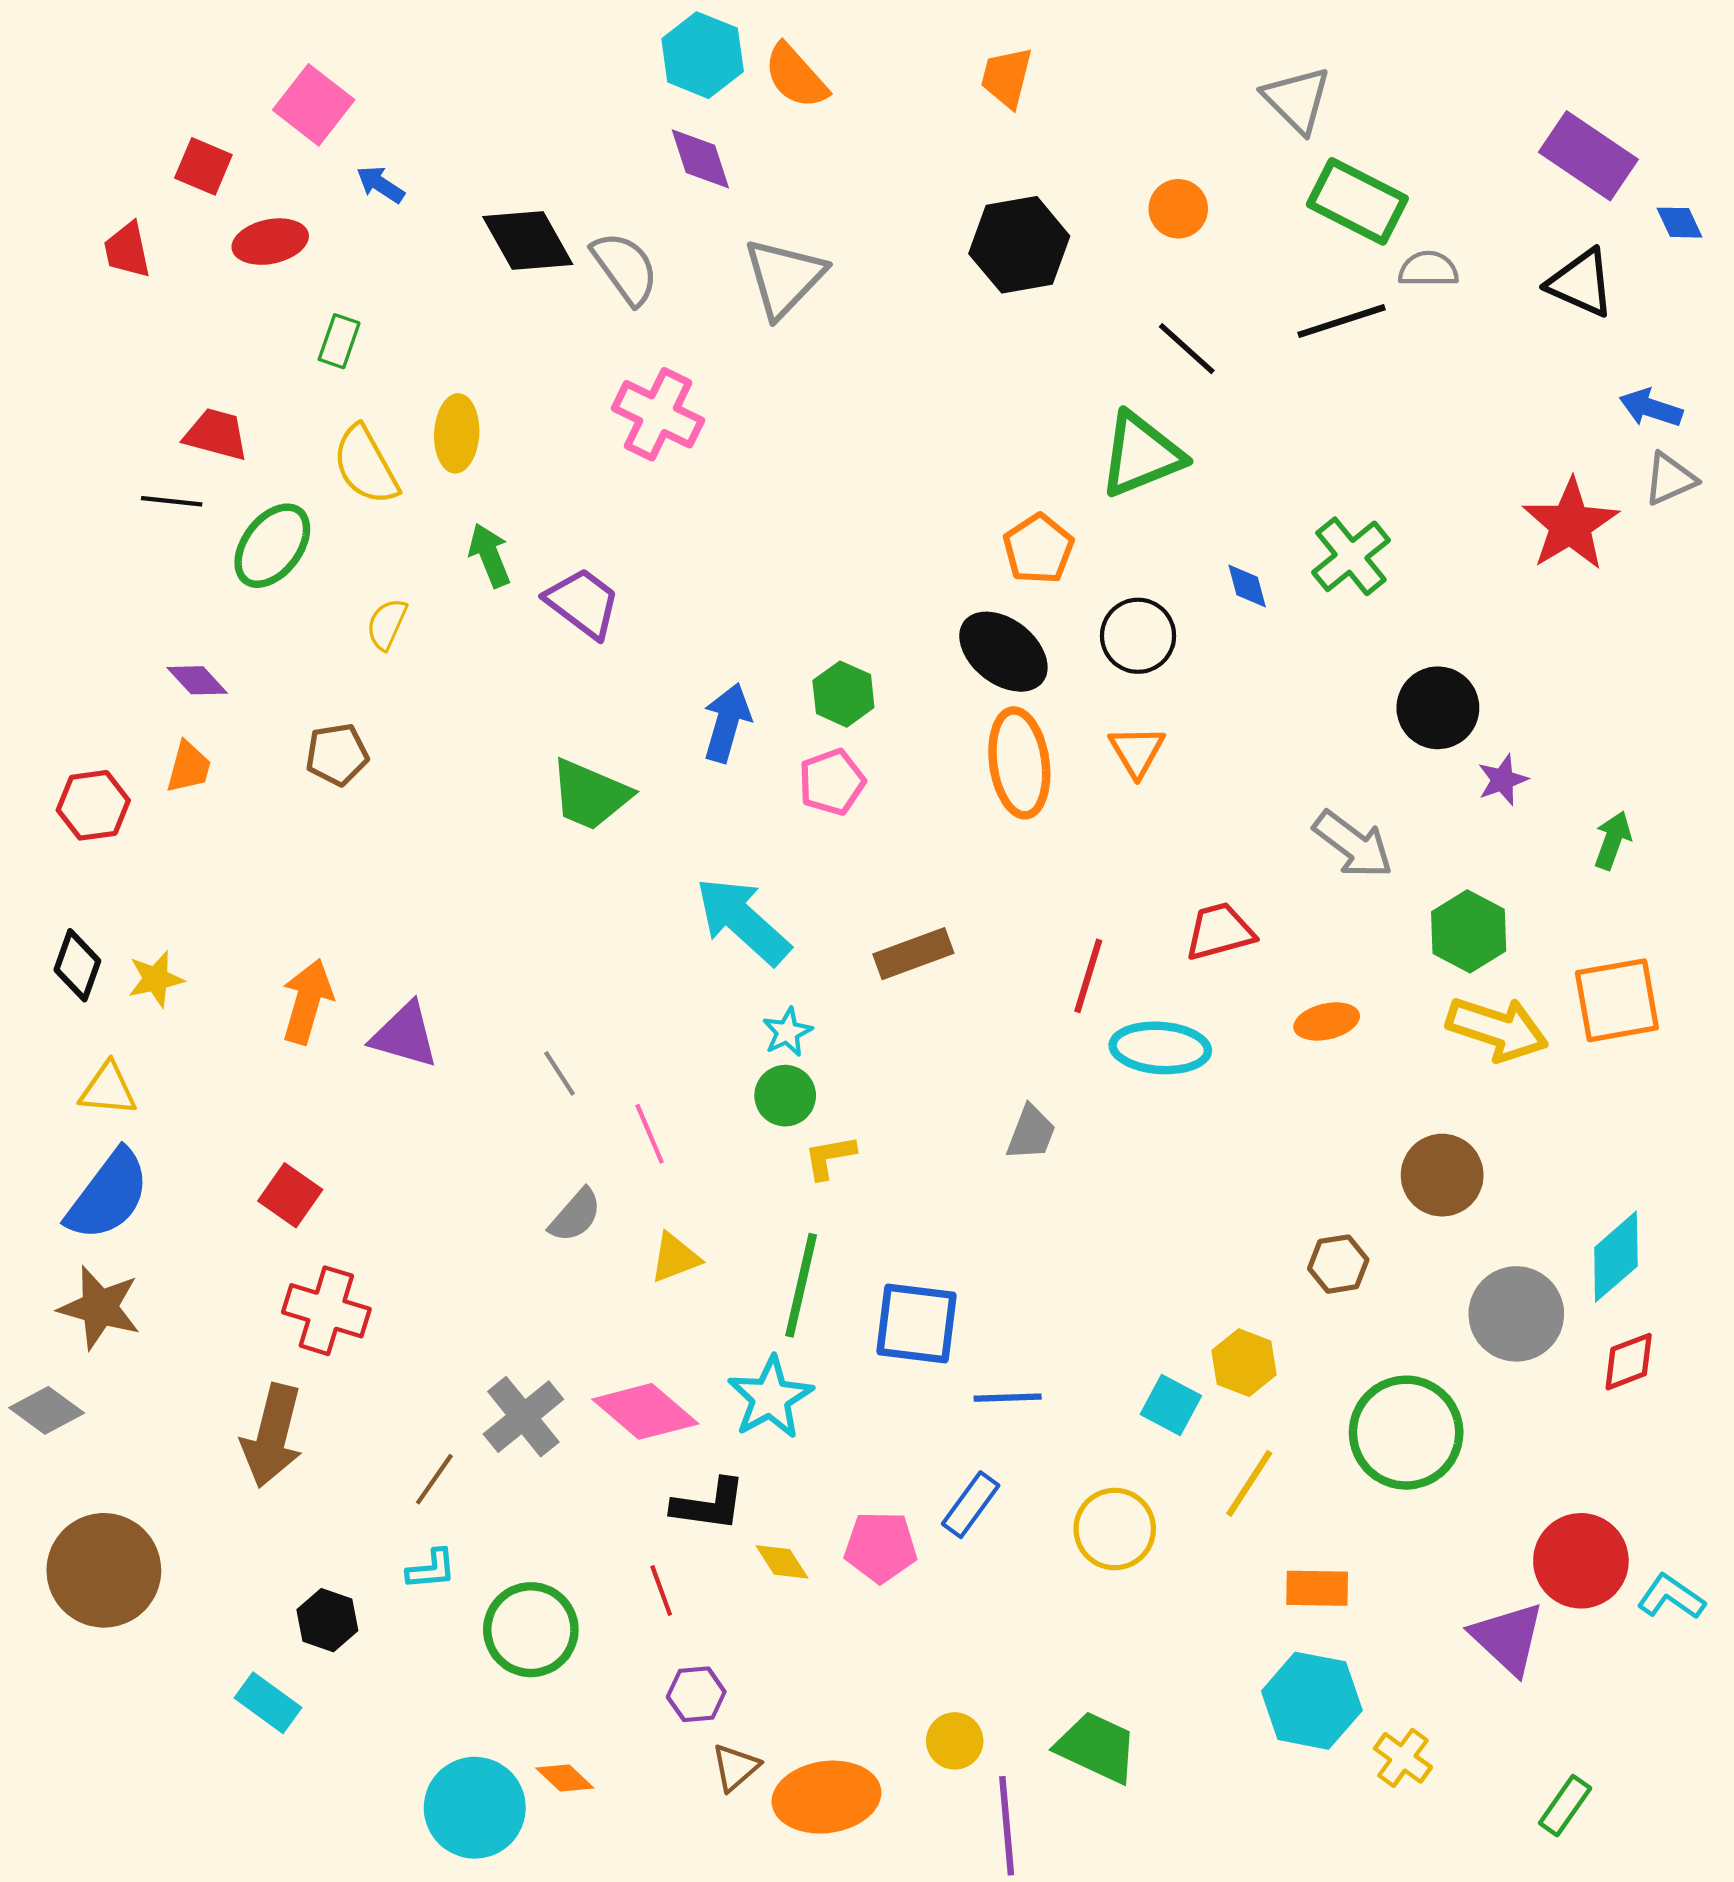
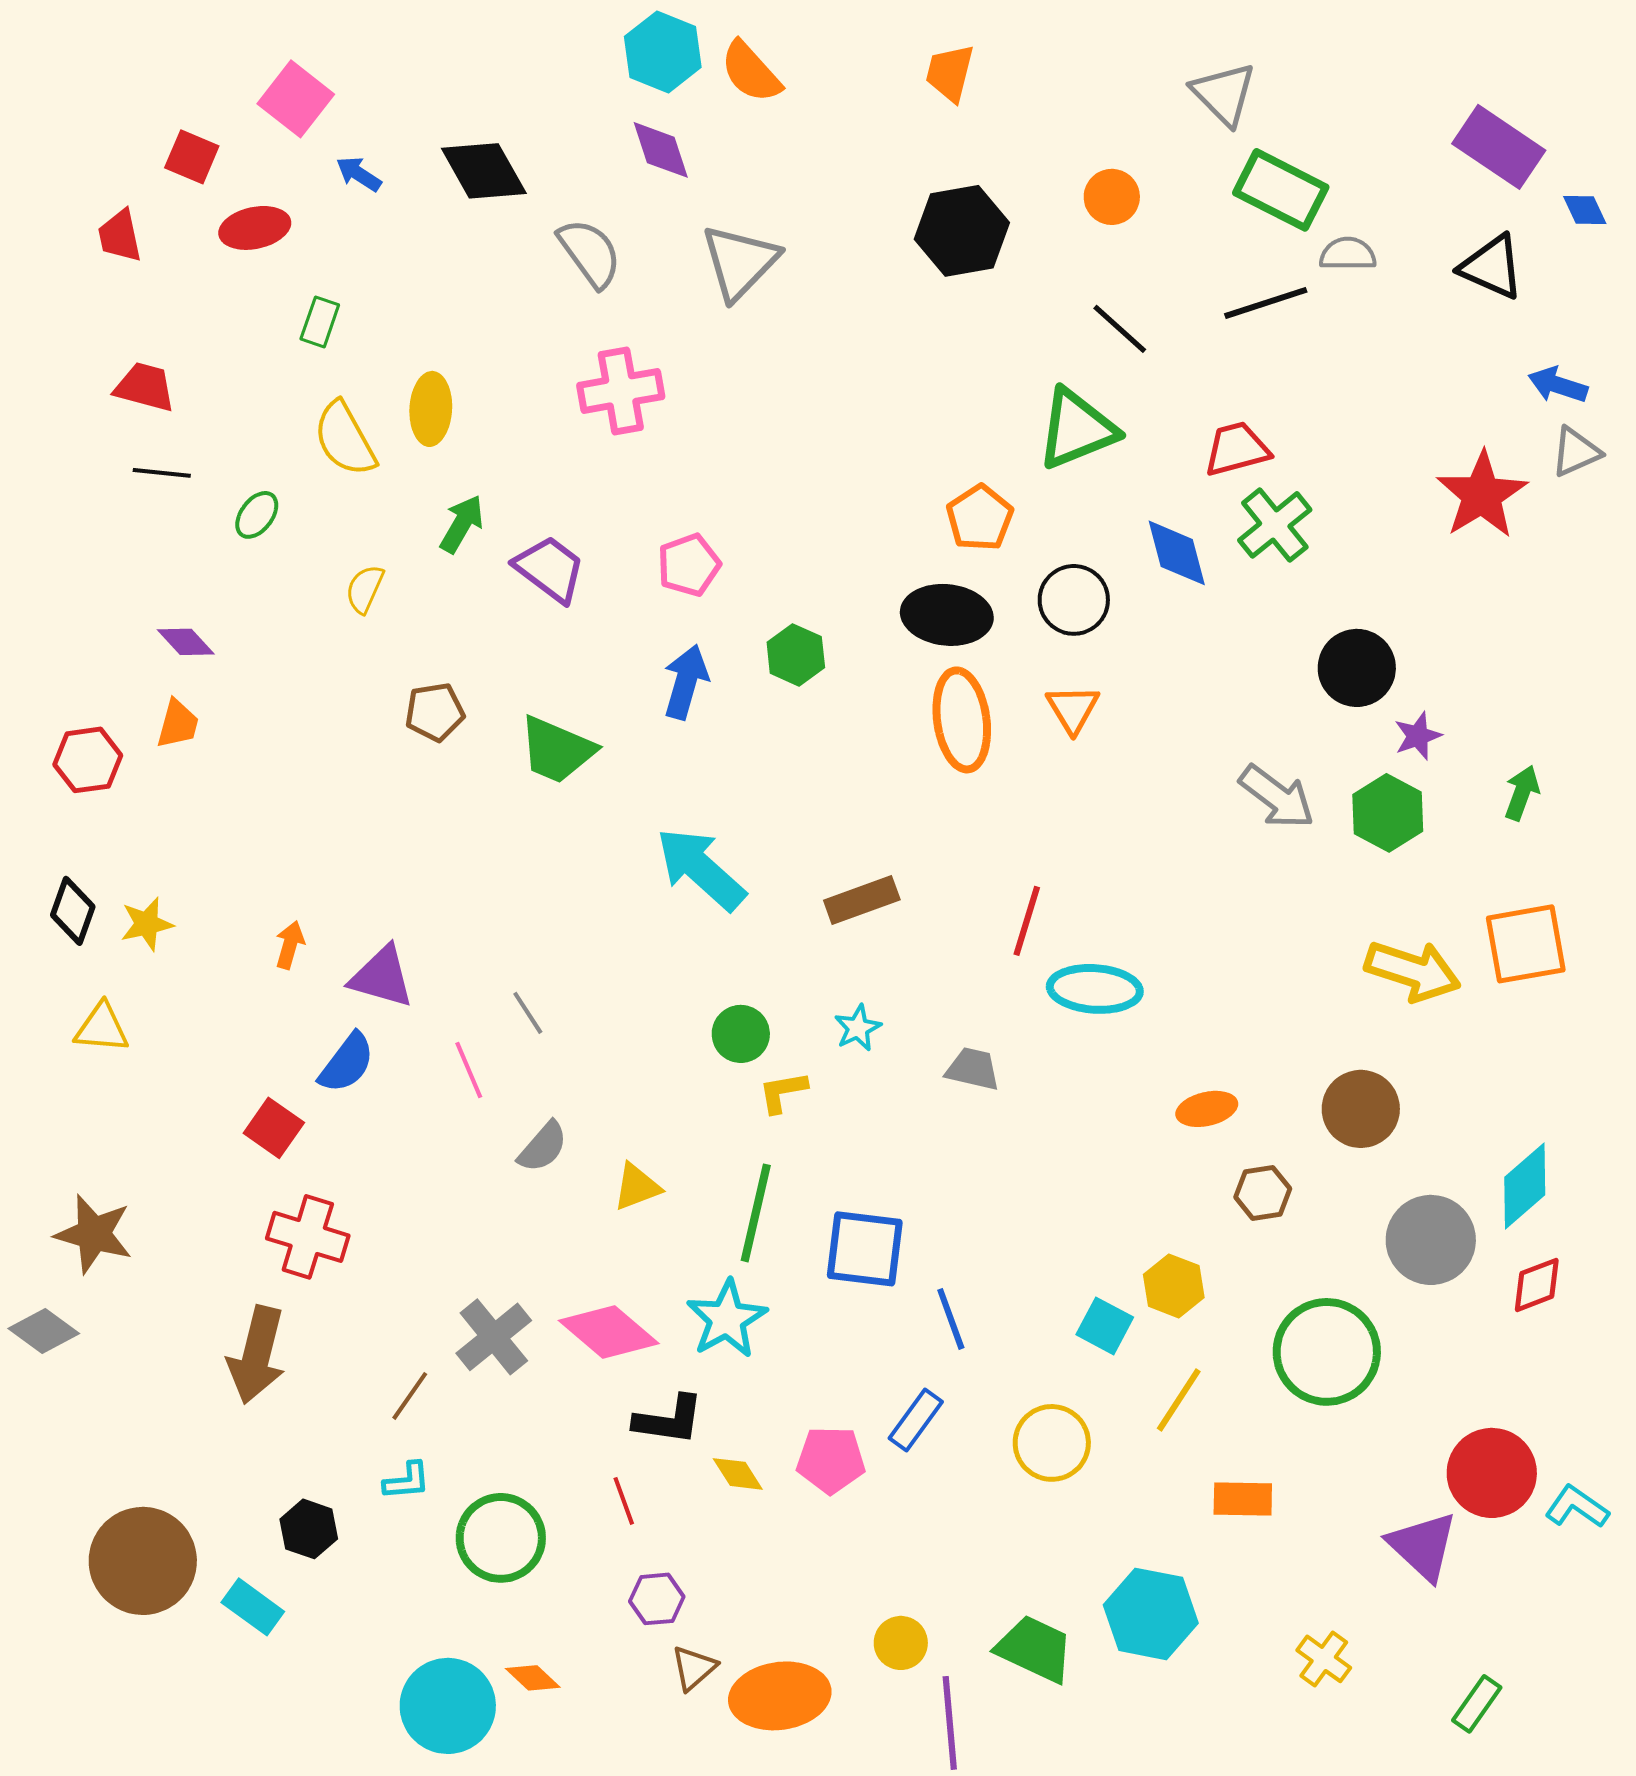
black diamond: (528, 241) -> (484, 171), moved
pink cross: (658, 414) -> (621, 391), turned -36
red trapezoid: (216, 434) -> (145, 387), moved
green ellipse: (272, 546) -> (257, 515), size x0.6
green arrow: (490, 555) -> (462, 524), turned 52
blue diamond: (1247, 586) -> (1177, 553), size x1.6
black ellipse: (1003, 652) -> (947, 615), turned -32
brown pentagon: (337, 754) -> (435, 712), moved
pink pentagon: (832, 782) -> (689, 565), moved
red trapezoid: (1220, 931) -> (1237, 449), moved
green hexagon: (1469, 931) -> (1388, 813), moved
orange arrow: (307, 1001) -> (290, 945), size x0.6
orange ellipse: (1327, 1021) -> (1207, 1109), moved
cyan star: (787, 1032) -> (858, 1028), moved
gray trapezoid: (1031, 1133) -> (973, 1069), turned -98
pink line: (650, 1134) -> (469, 1070), moved
blue semicircle: (108, 1195) -> (347, 1063), moved, size x0.7
blue line: (1008, 1398) -> (951, 1319), turned 72
brown circle: (104, 1570) -> (143, 1561), moved
cyan hexagon: (1312, 1701) -> (1151, 1614), moved

